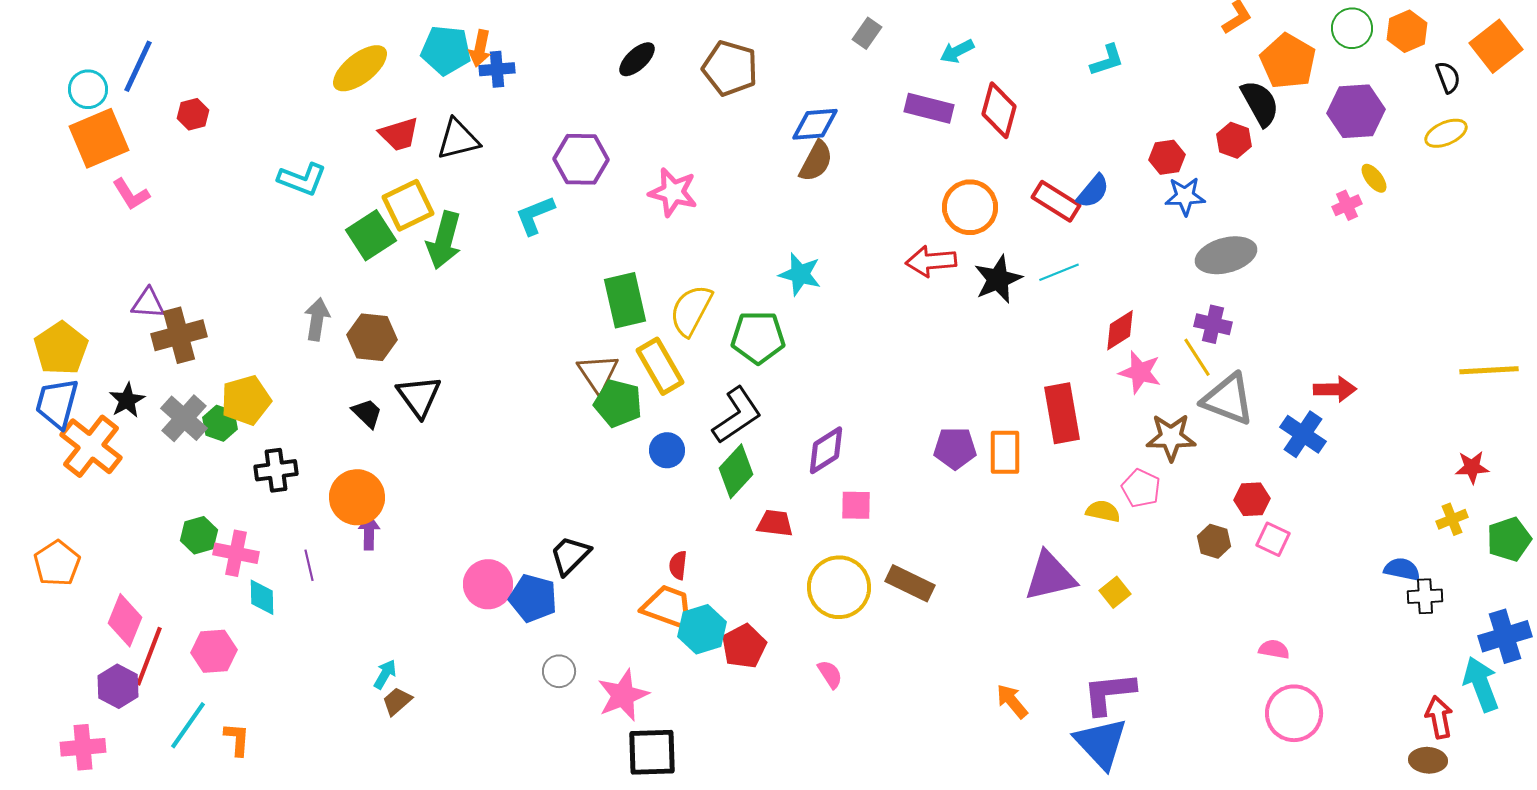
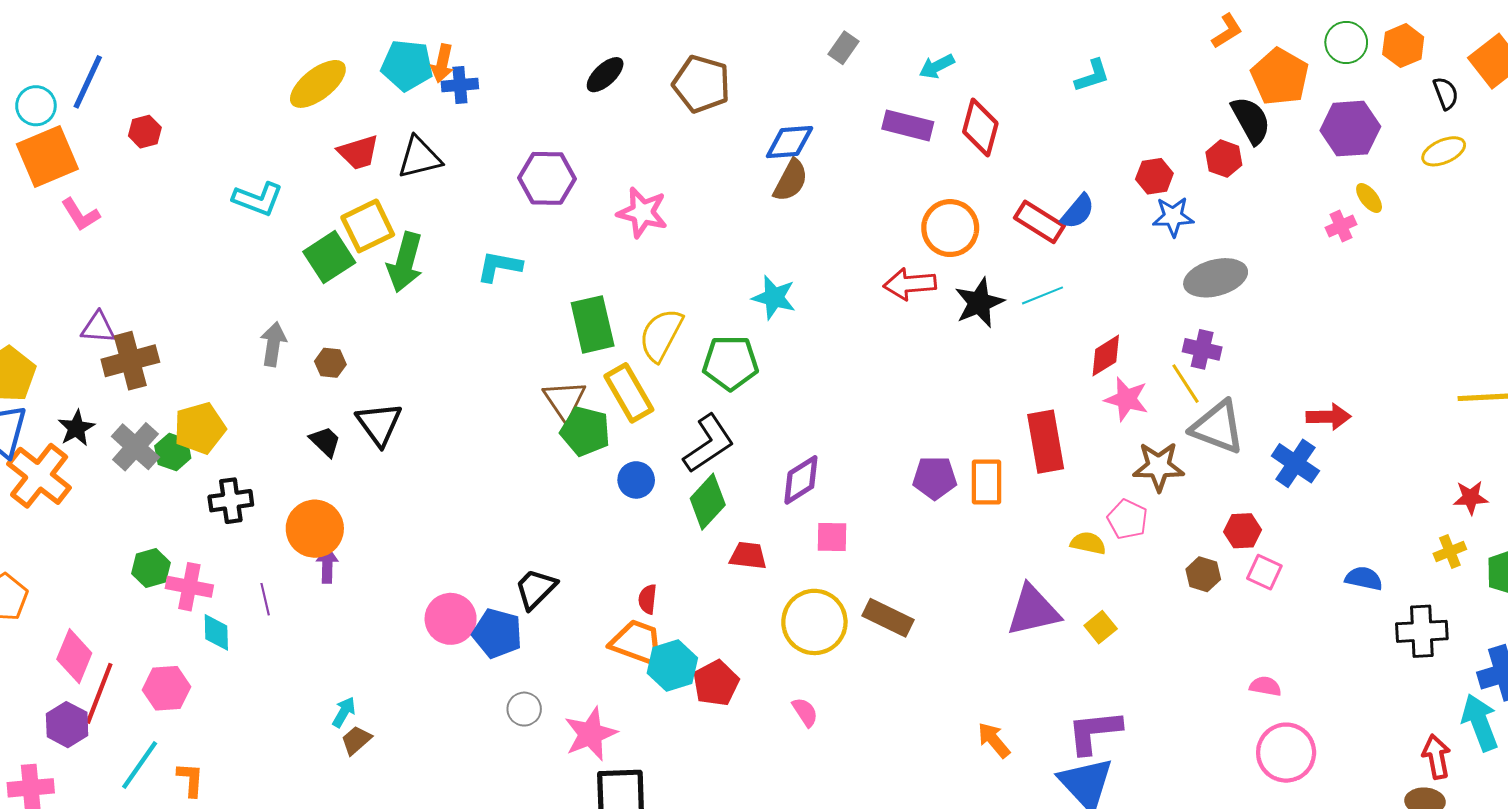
cyan L-shape: (535, 215) -> (499, 266), moved, turned 33
brown hexagon: (372, 337) -> (330, 363), size x0.6
blue semicircle: (1402, 569) -> (1364, 578), moved
black cross: (1425, 596) -> (1422, 631), size x1.4

